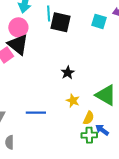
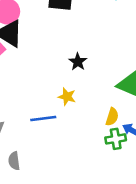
yellow star: (73, 101) -> (67, 97), moved

